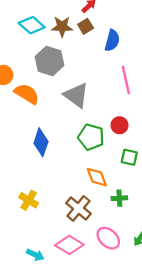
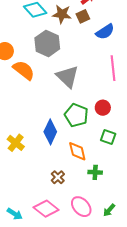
blue semicircle: (112, 40) -> (105, 32), turned 36
blue diamond: (41, 142) -> (50, 132), moved
yellow cross: (29, 200) -> (16, 143), moved
brown cross: (78, 208) -> (58, 177), size x0.6

